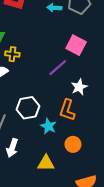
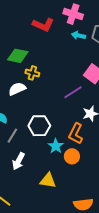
orange circle: (73, 144) -> (72, 156), moved

